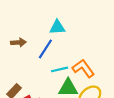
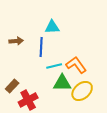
blue line: (45, 49) -> (41, 47), turned -30

